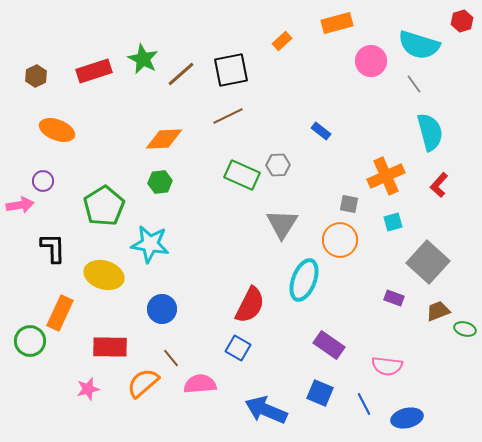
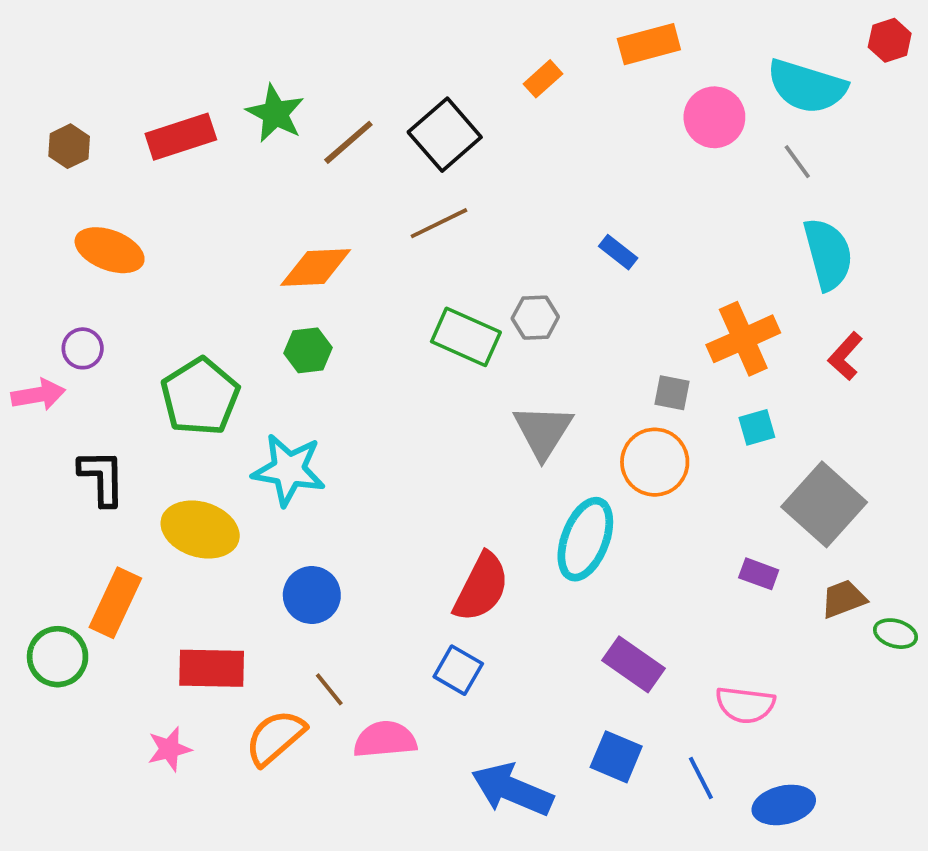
black square: (231, 70) -> (445, 135), turned -30

